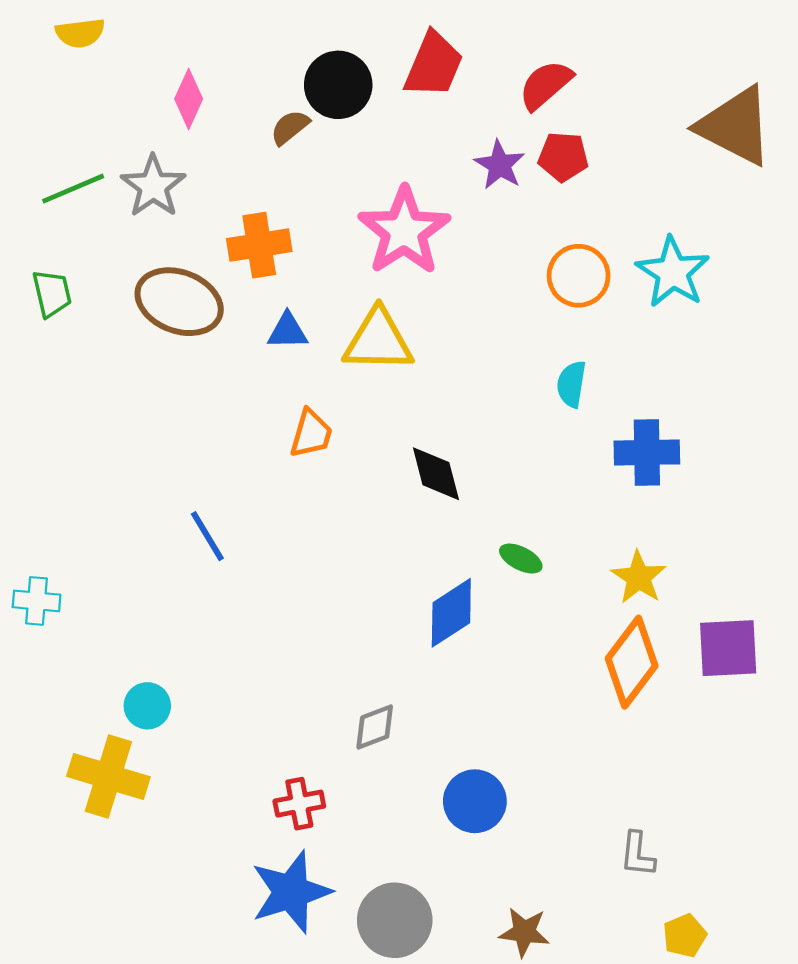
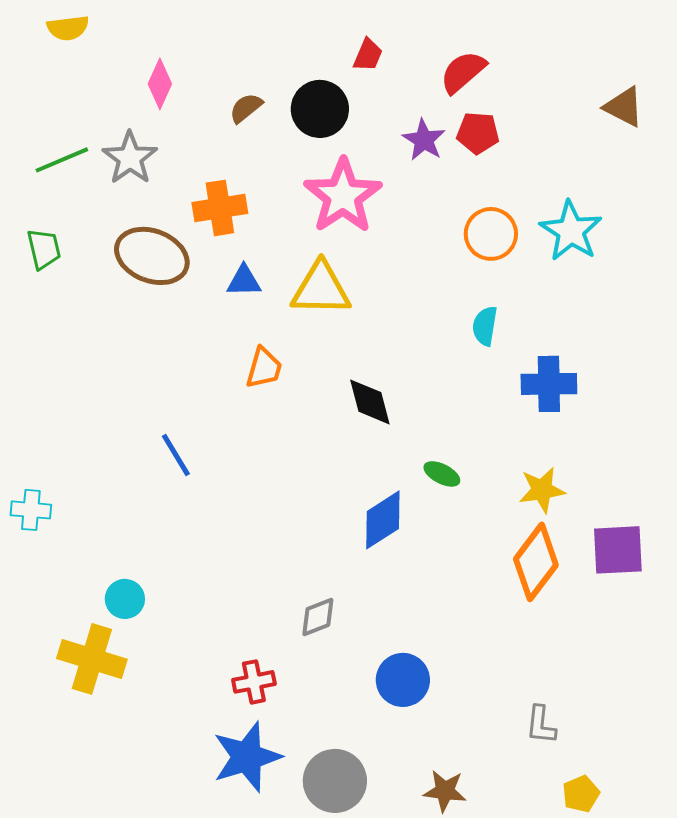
red trapezoid: (434, 65) -> (368, 55), size x0.6
black circle: (338, 85) -> (320, 109), moved
brown triangle: (735, 126) -> (624, 107), size x0.6
yellow star: (639, 577) -> (542, 490), turned 30

